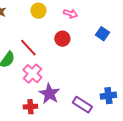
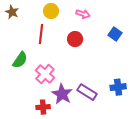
red line: (28, 48) -> (41, 34), moved, turned 48
blue cross: (108, 96) -> (118, 87), moved
purple rectangle: (82, 105) -> (87, 92), moved

